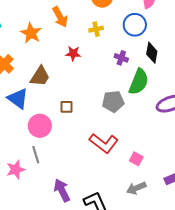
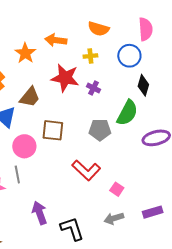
orange arrow: (60, 17) -> (56, 40), turned 120
red star: (73, 53) -> (65, 78), size x1.8
purple cross: (121, 58) -> (93, 88), moved
brown square: (66, 107) -> (53, 130), size x1.6

